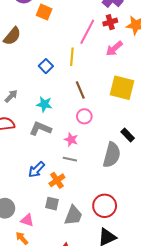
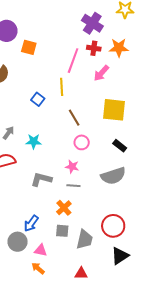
red cross: (110, 22) -> (94, 48), turned 32
cyan star: (44, 104) -> (34, 141), moved
gray L-shape: (40, 129) -> (41, 179), moved
black rectangle: (128, 135) -> (120, 146), moved
gray semicircle: (112, 155) -> (113, 176), turned 65
blue arrow: (36, 170) -> (31, 223), moved

